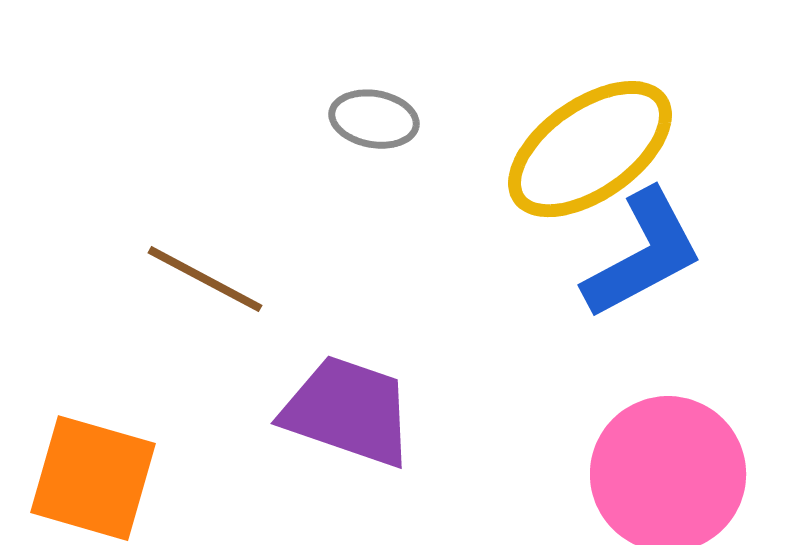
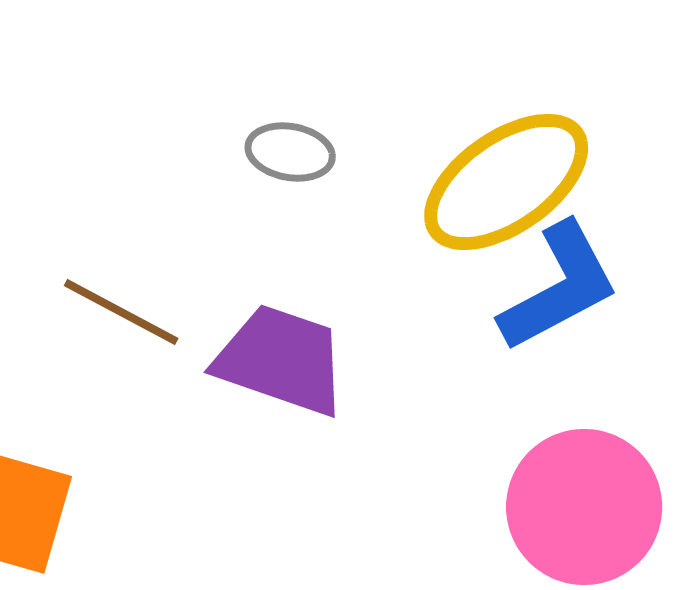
purple trapezoid: (348, 411) -> (281, 360), moved

